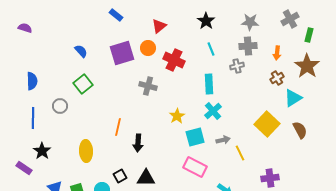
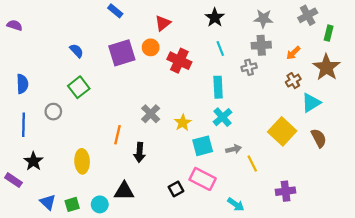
orange arrow: (277, 53) -> (293, 53), turned 40
gray cross: (148, 86) -> (151, 114), moved, turned 30
black square: (120, 176) -> (176, 189), moved
black triangle: (146, 178) -> (124, 191), moved

